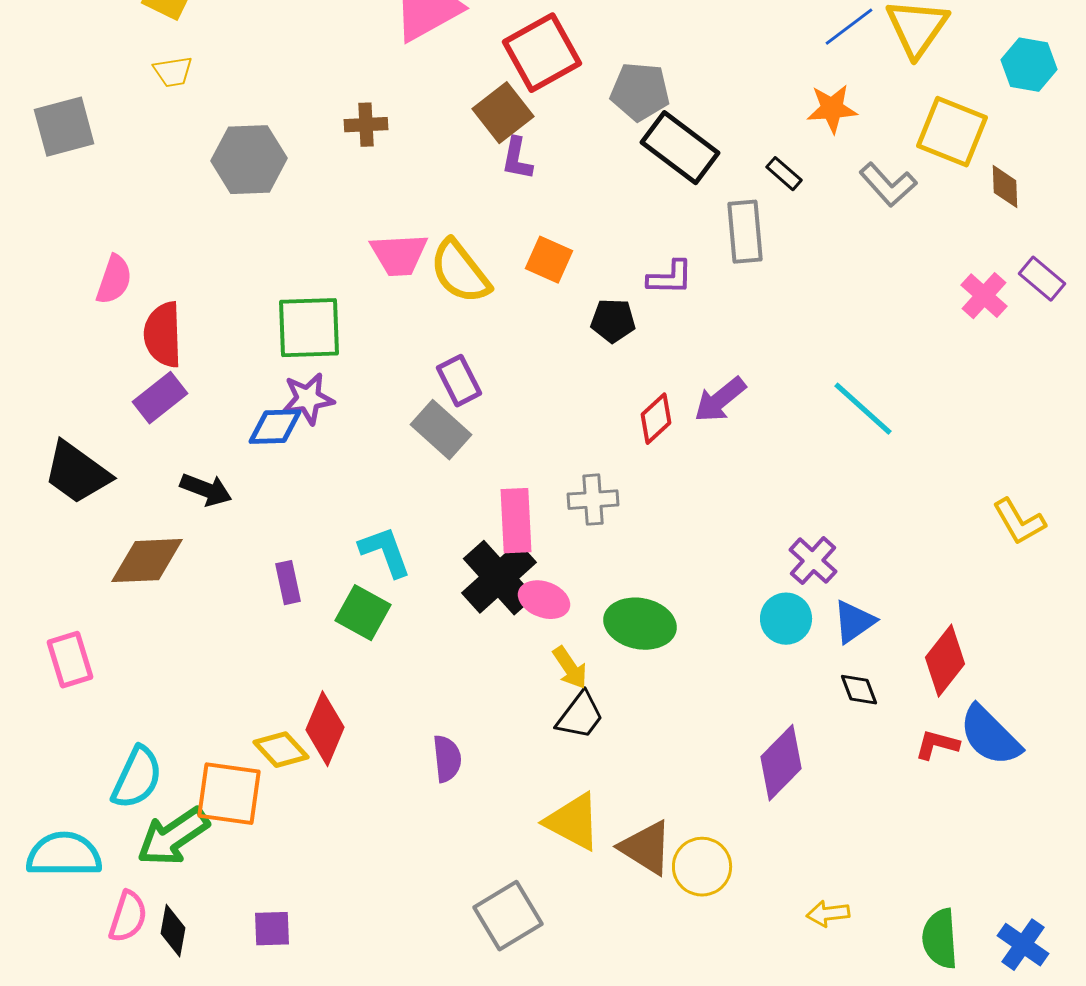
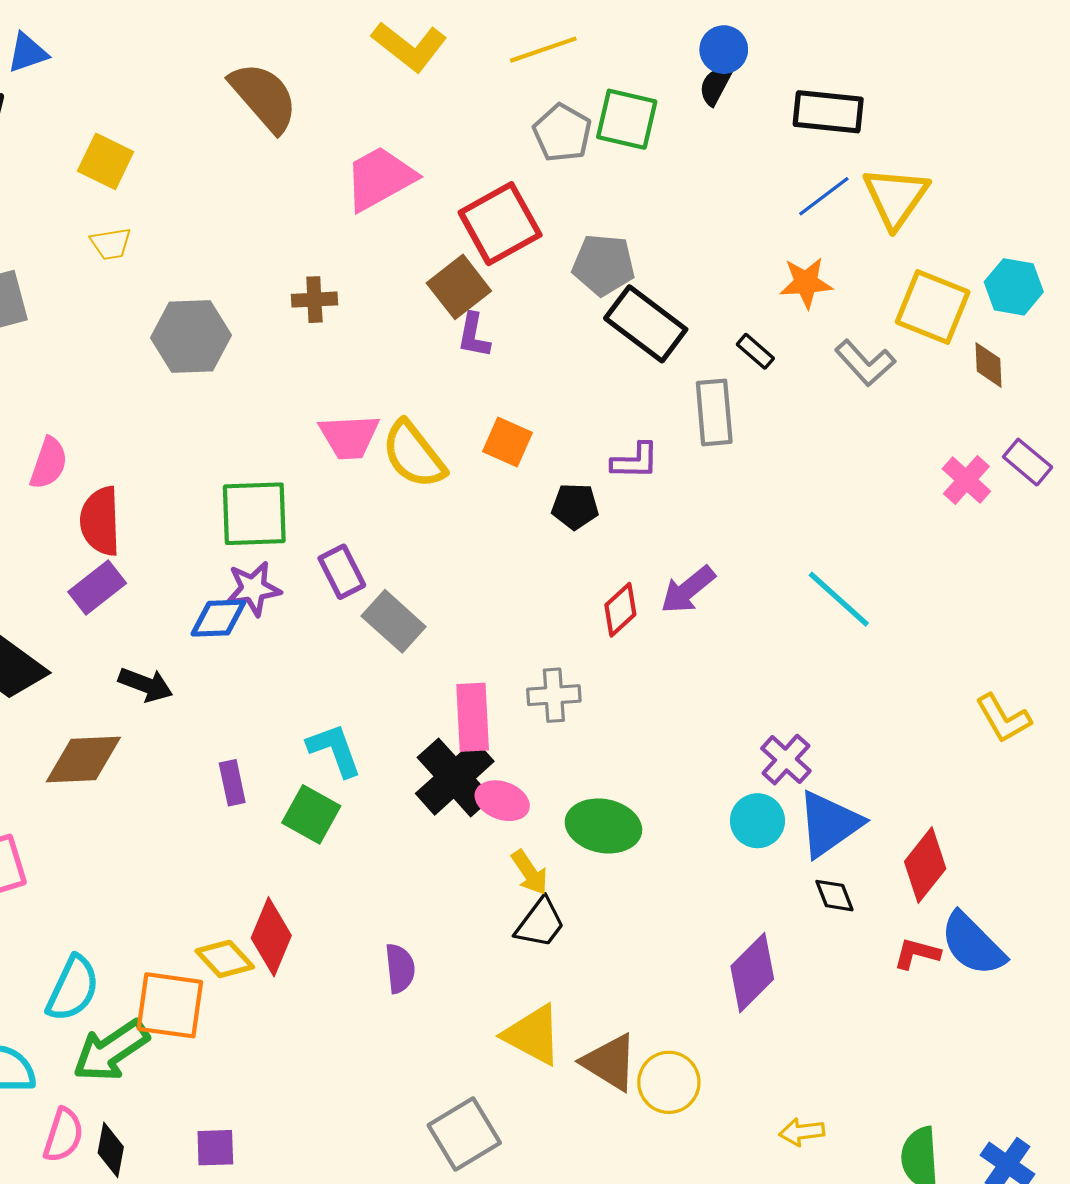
cyan hexagon: (1029, 65) -> (1014, 287), moved
purple rectangle: (459, 381) -> (342, 572), moved
blue triangle: (854, 622) -> (829, 824), size x1.5

